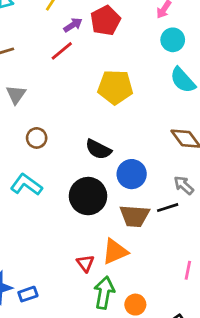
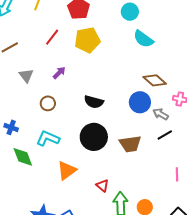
purple arrow: (73, 25) -> (59, 73), moved
yellow pentagon: (115, 87) -> (87, 40), moved
blue circle: (132, 174) -> (140, 102), moved
black line: (168, 208) -> (165, 135), moved
orange triangle: (115, 252) -> (67, 170), moved

